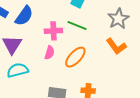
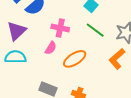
green line: (77, 26) -> (95, 30), moved
orange L-shape: (116, 46) -> (117, 59), turned 70

